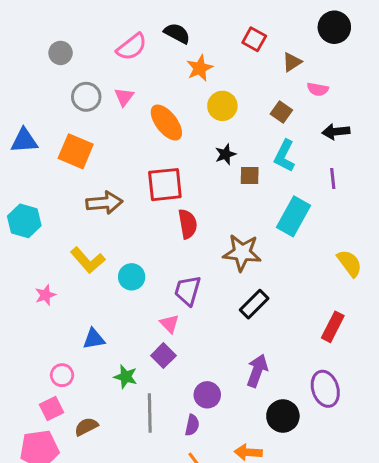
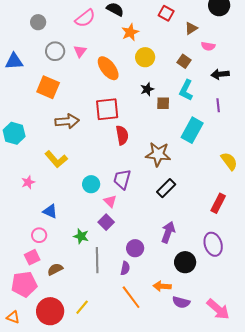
blue triangle: (24, 141) -> (14, 61), moved
cyan circle: (132, 277) -> (91, 184), moved
blue triangle: (94, 339) -> (50, 211), moved, turned 35

